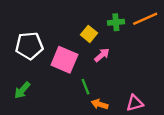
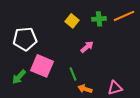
yellow square: (89, 34) -> (72, 21), moved
pink square: (64, 60) -> (42, 66), moved

